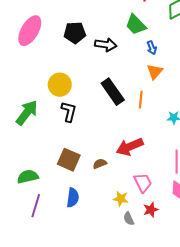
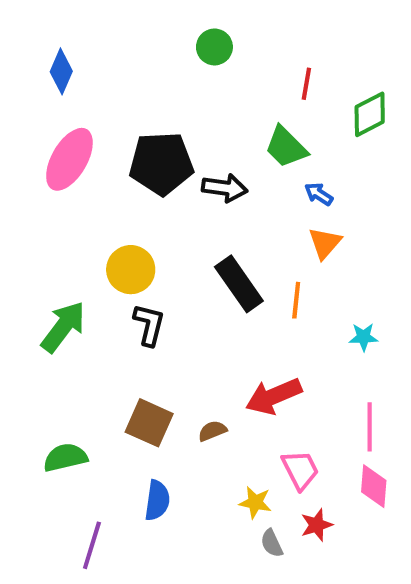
black pentagon: (75, 33) -> (161, 163), size x1.4
blue arrow: (152, 48) -> (319, 194), turned 144
purple line: (36, 206) -> (92, 545), moved

